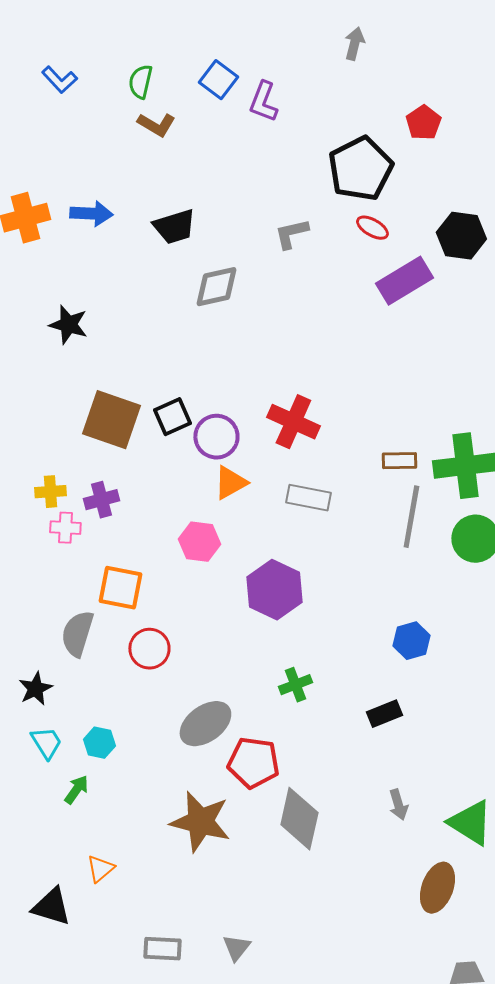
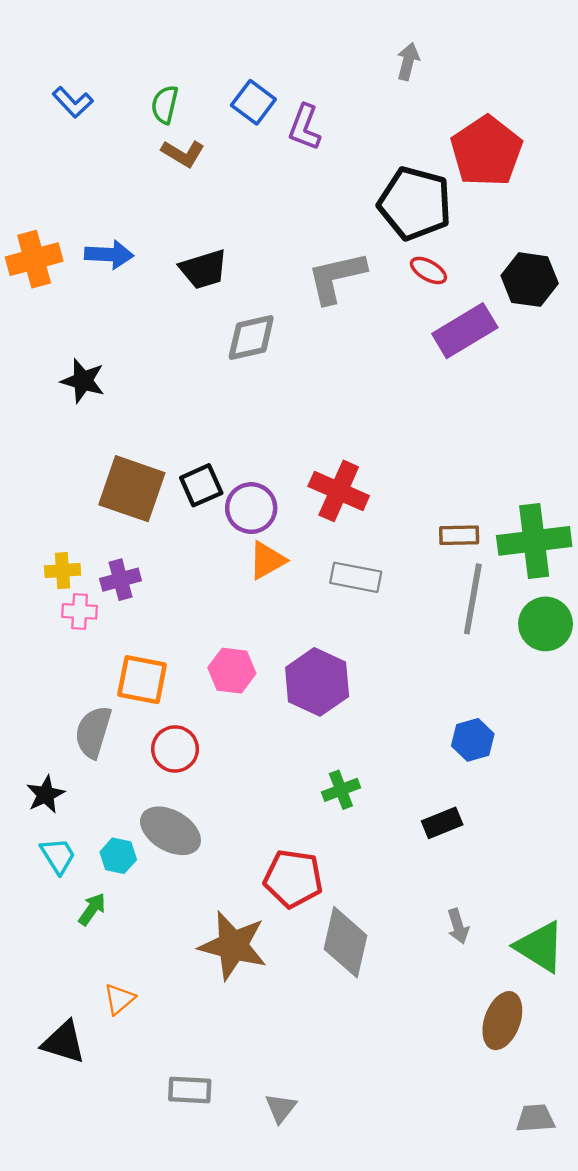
red pentagon: (423, 123) -> (486, 151), size x1.8
black pentagon: (360, 169) -> (415, 203), turned -30
gray L-shape: (291, 234) -> (336, 277), size x1.5
pink hexagon: (199, 542) -> (232, 671), moved
gray ellipse: (205, 724) -> (170, 831), moved, turned 66
gray triangle: (236, 948) -> (281, 1108), moved

